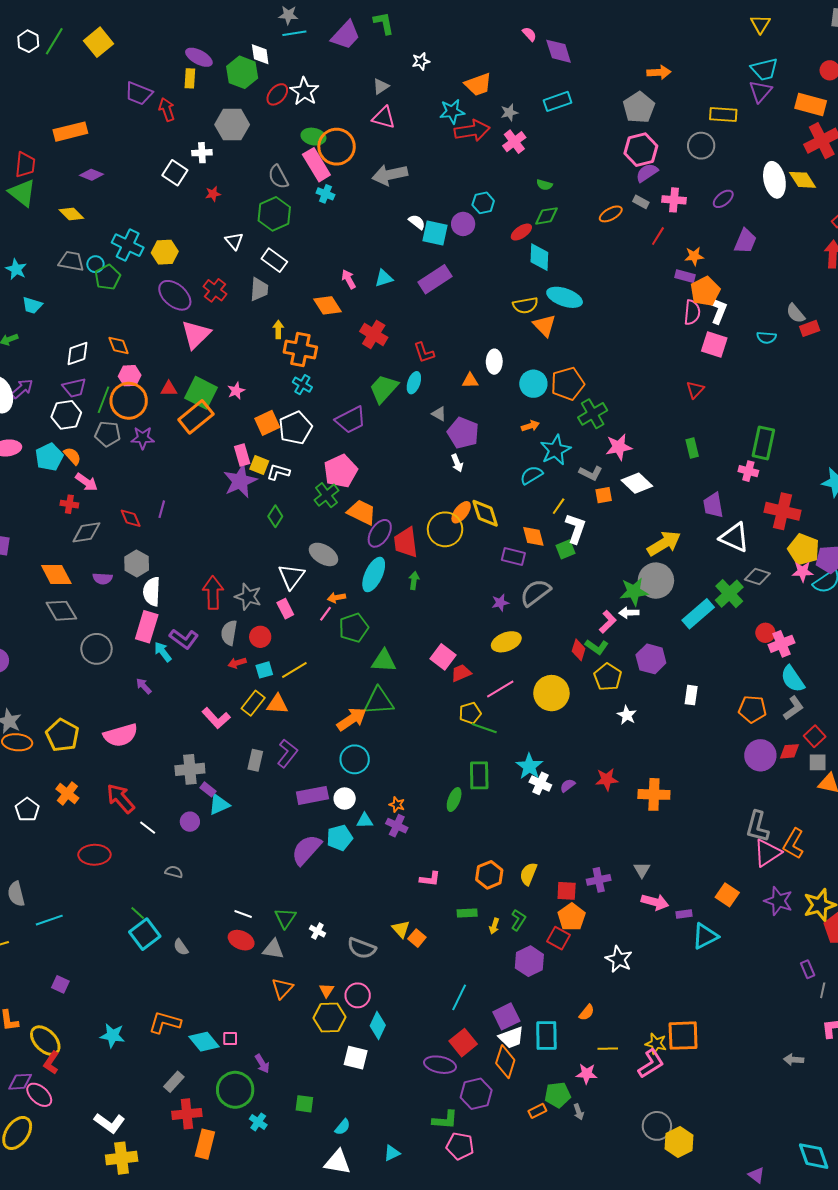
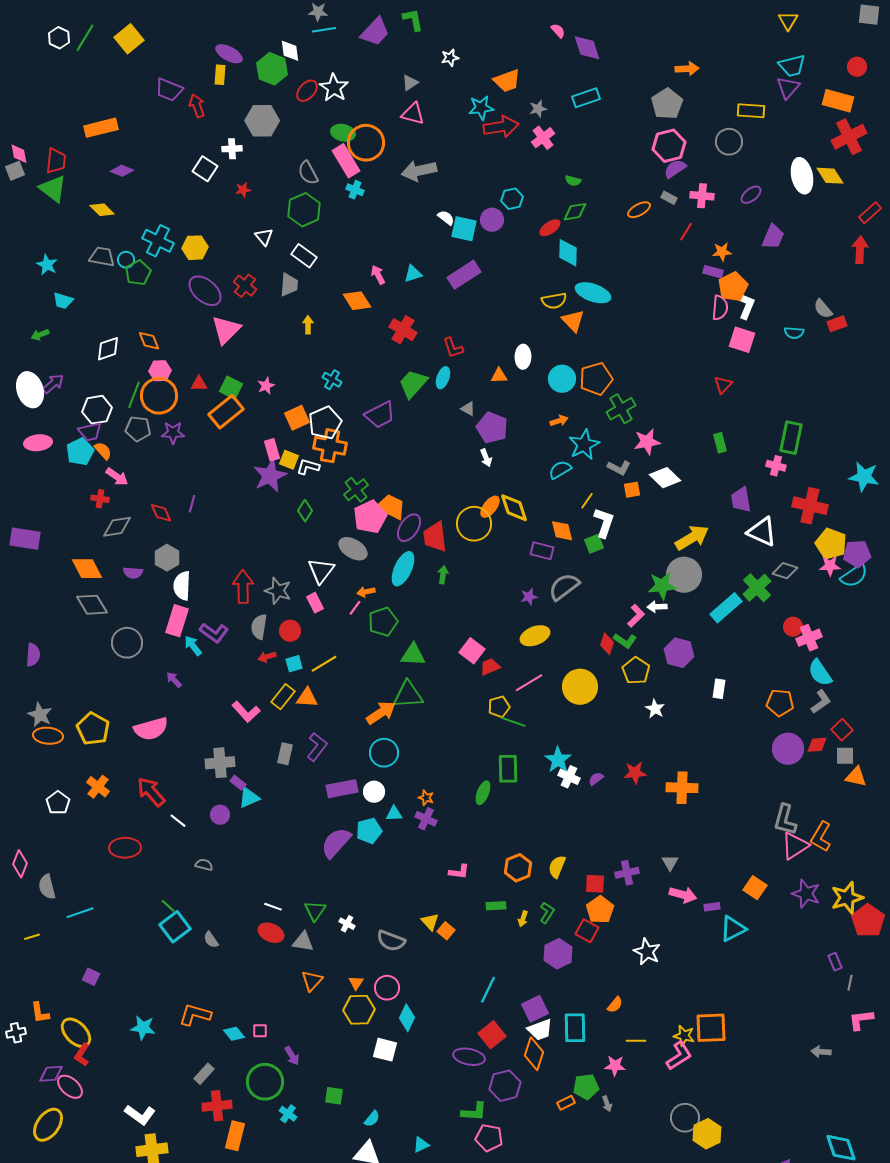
orange cross: (300, 350) -> (330, 446), moved
purple trapezoid: (74, 388) -> (90, 432), moved
green square: (201, 393) -> (231, 388), size x0.7
pink pentagon: (341, 471) -> (370, 517), moved
cyan diamond: (204, 1042) -> (234, 1034), size x0.7

